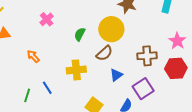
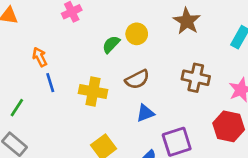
yellow circle: (111, 29) -> (137, 34), moved, size x0.6
brown cross: (147, 56) -> (196, 78), moved
blue line: (47, 88) -> (50, 83), moved

